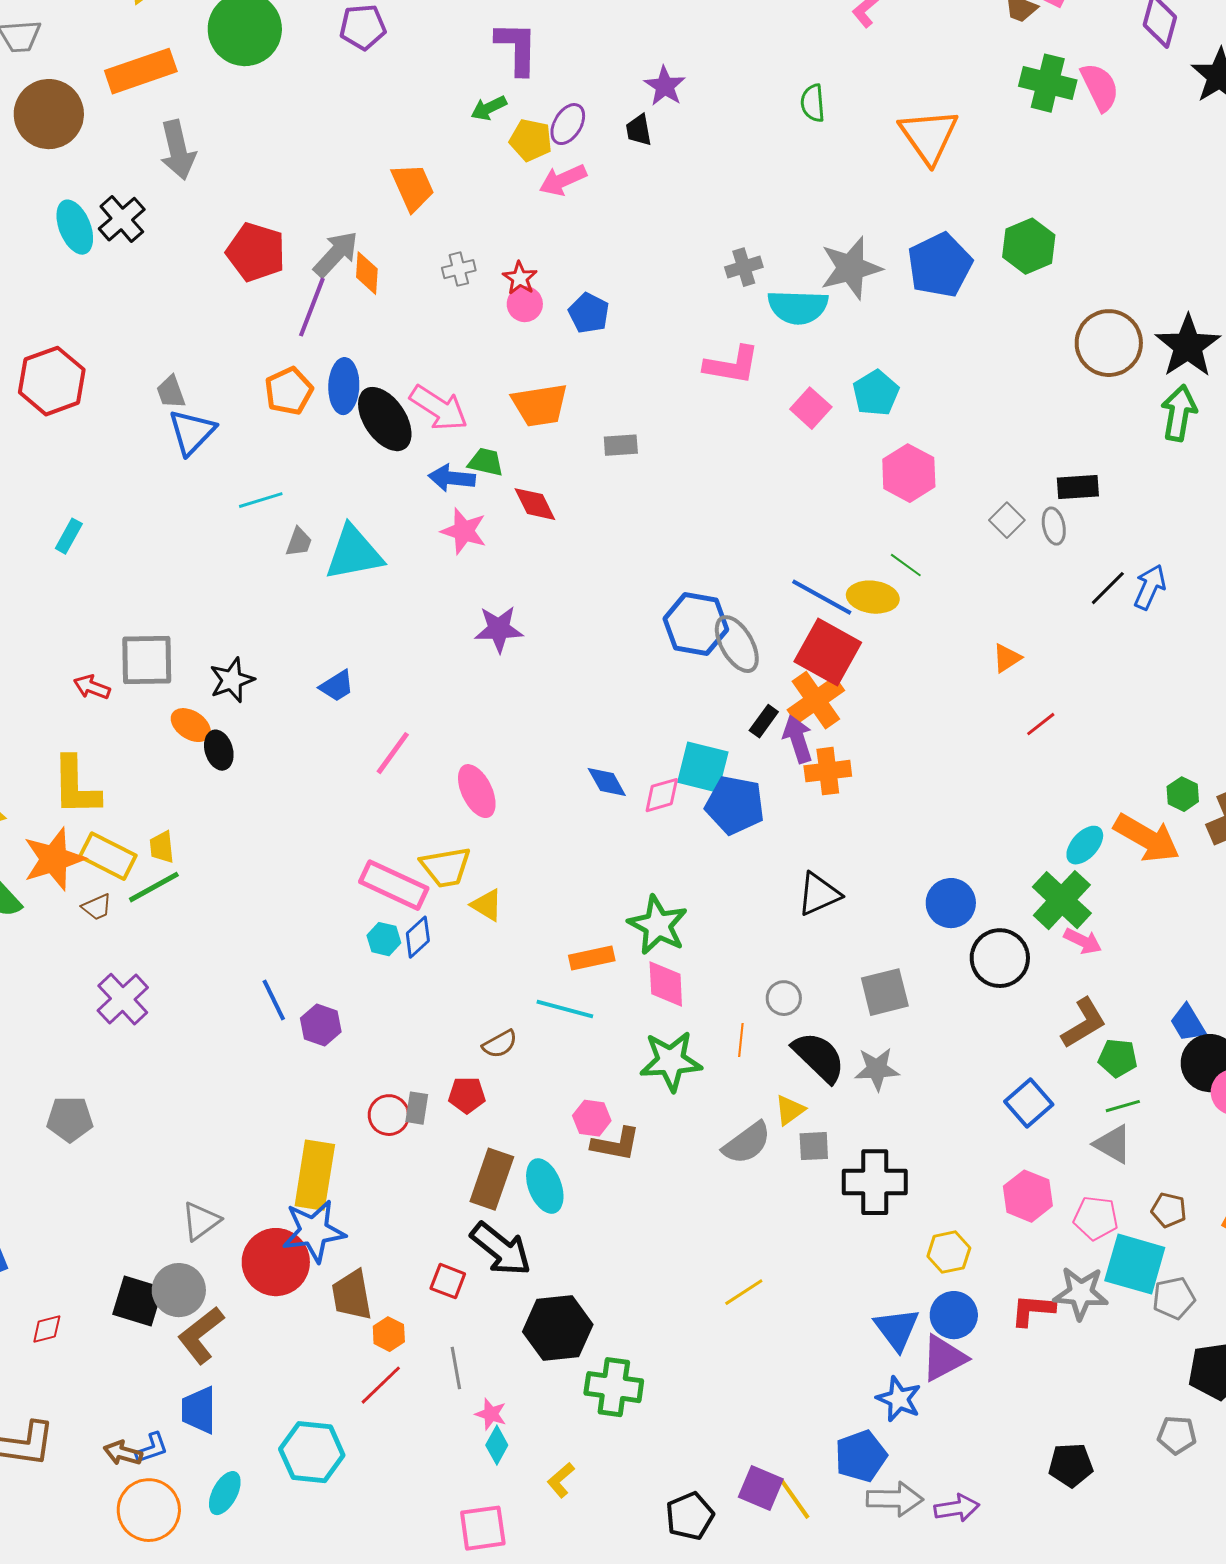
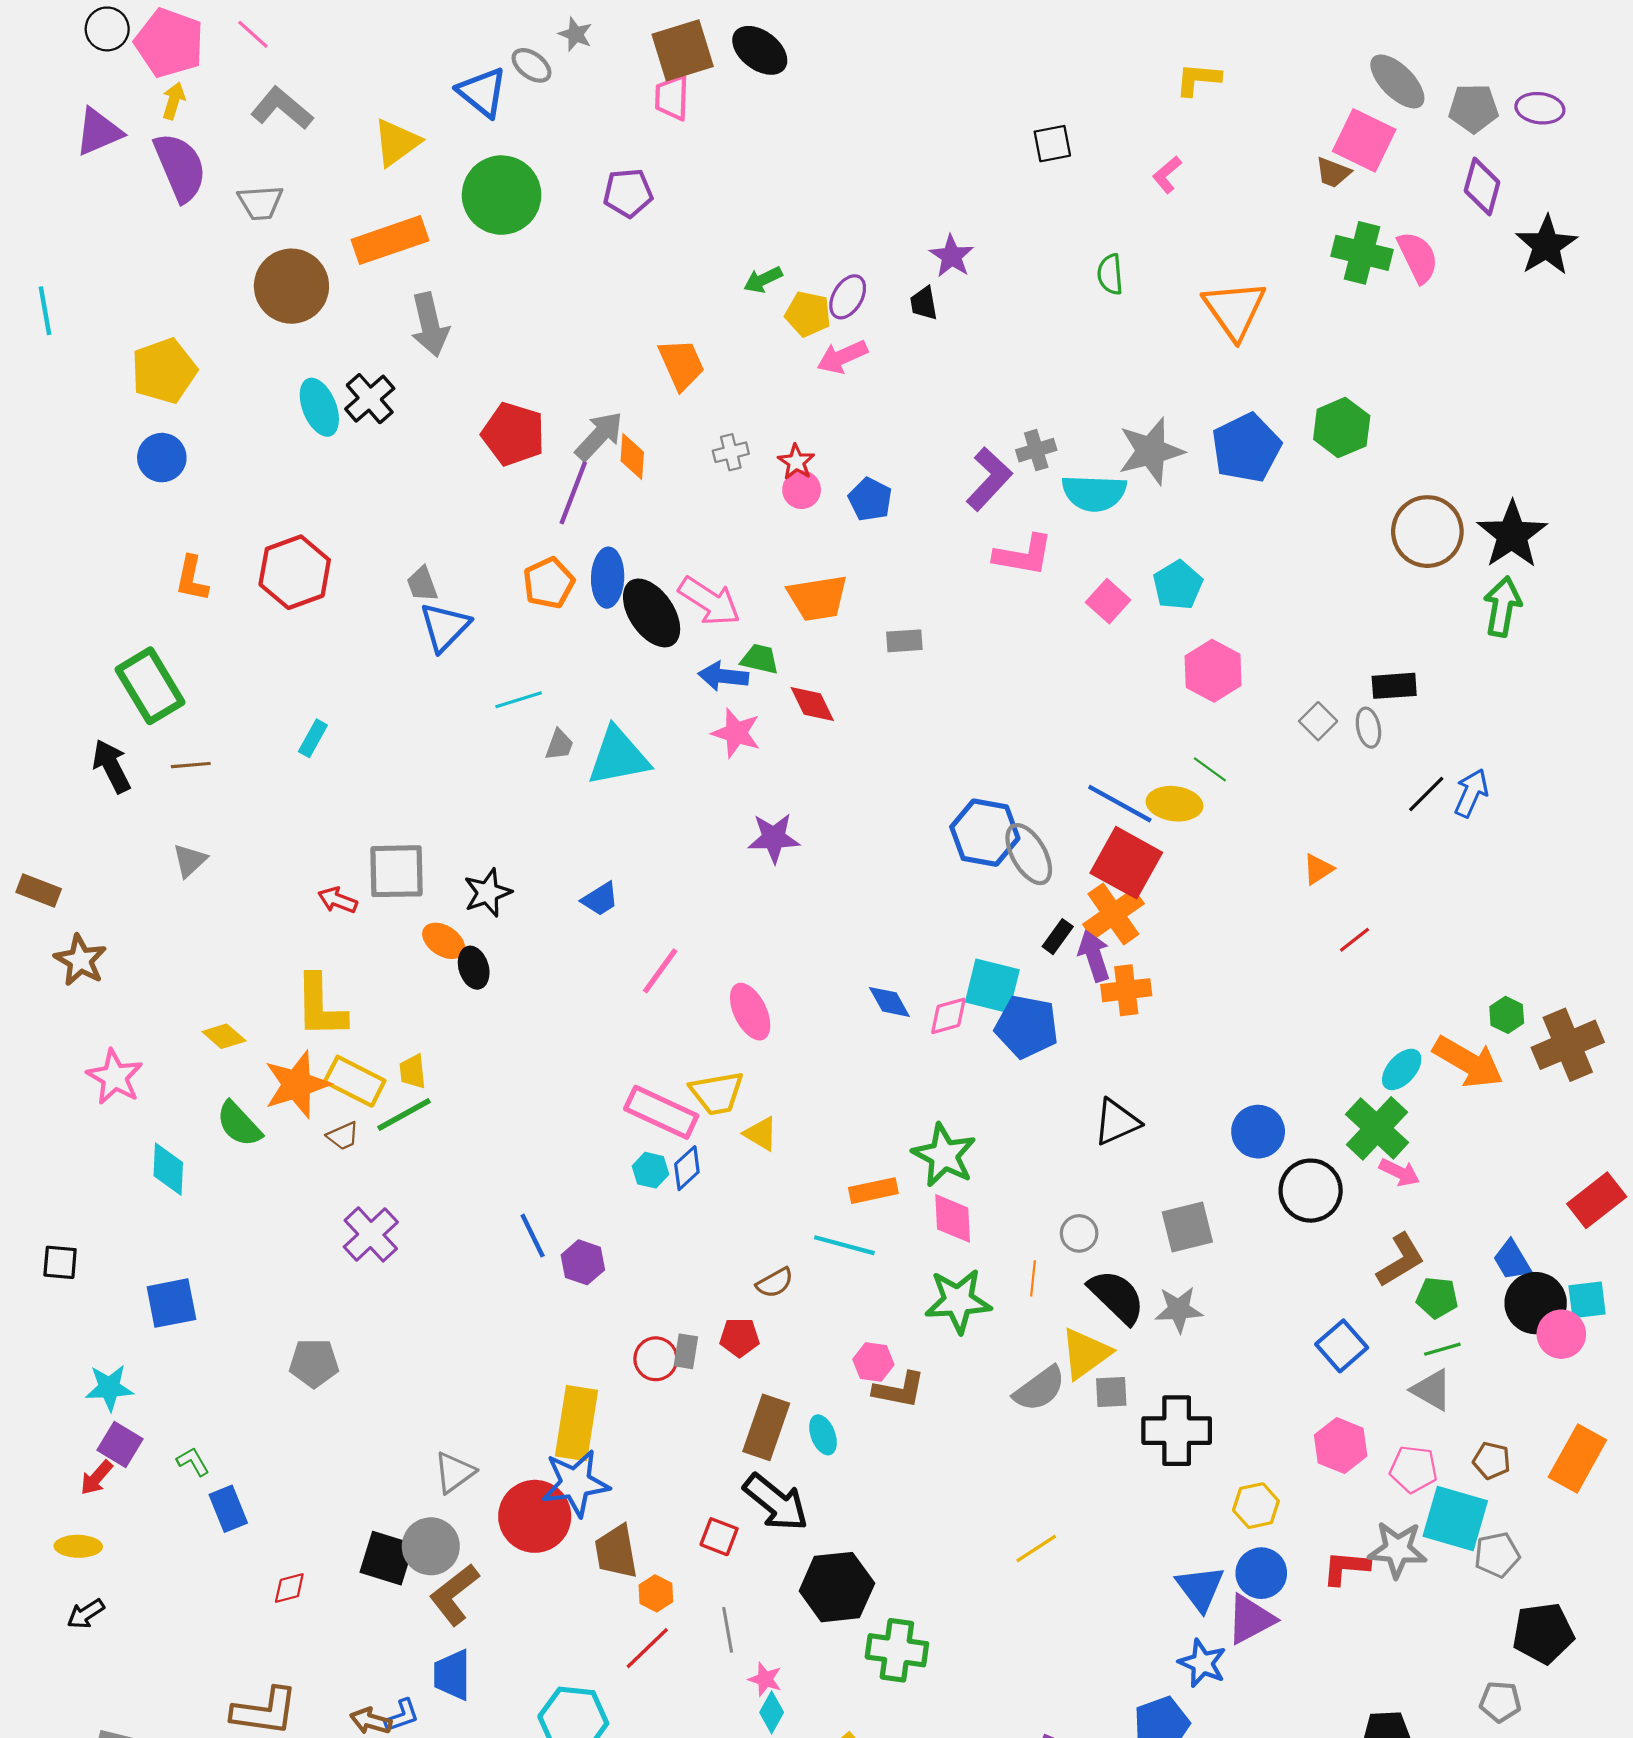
purple L-shape: (517, 48) -> (989, 479), moved, turned 42
yellow triangle: (790, 1110) -> (1086, 1353), size x1.6
cyan ellipse: (545, 1186) -> (823, 1435), size x0.7

